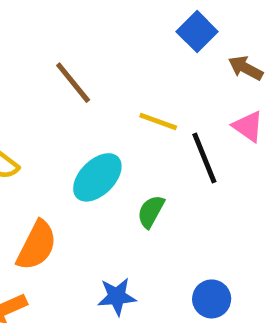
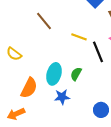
cyan ellipse: (97, 177) -> (54, 74), moved, turned -30
blue star: (117, 297) -> (62, 97), moved

